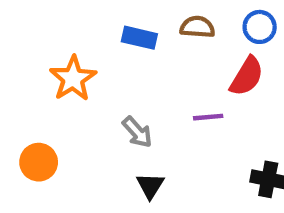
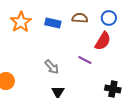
orange star: (73, 78) -> (21, 22), moved
purple line: (208, 117) -> (85, 60), turned 32

